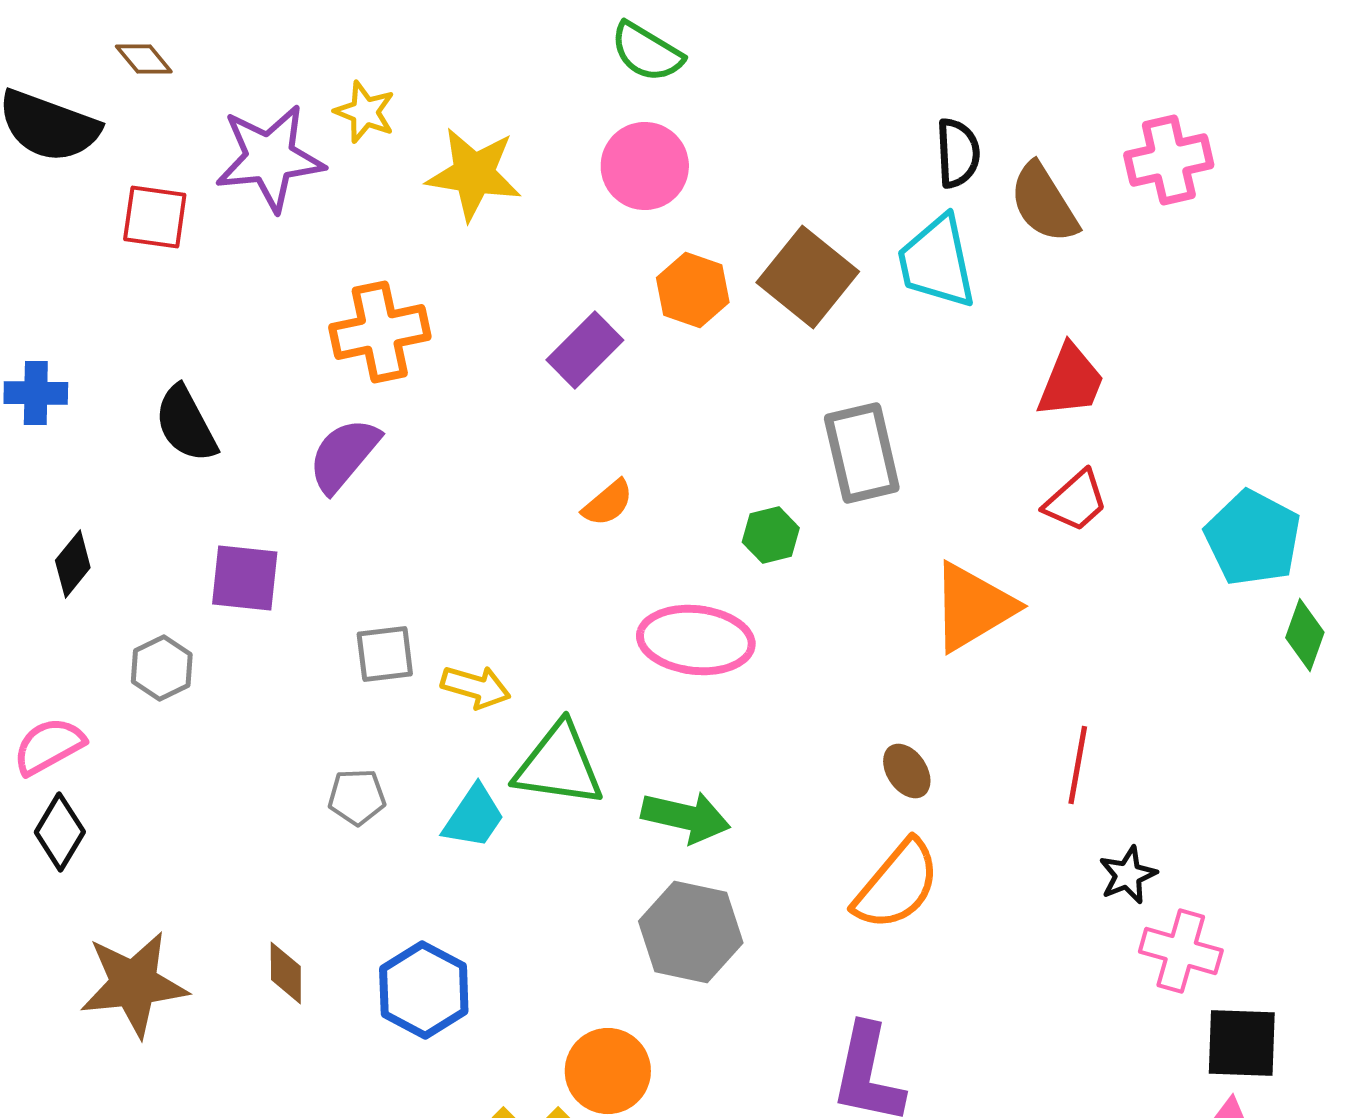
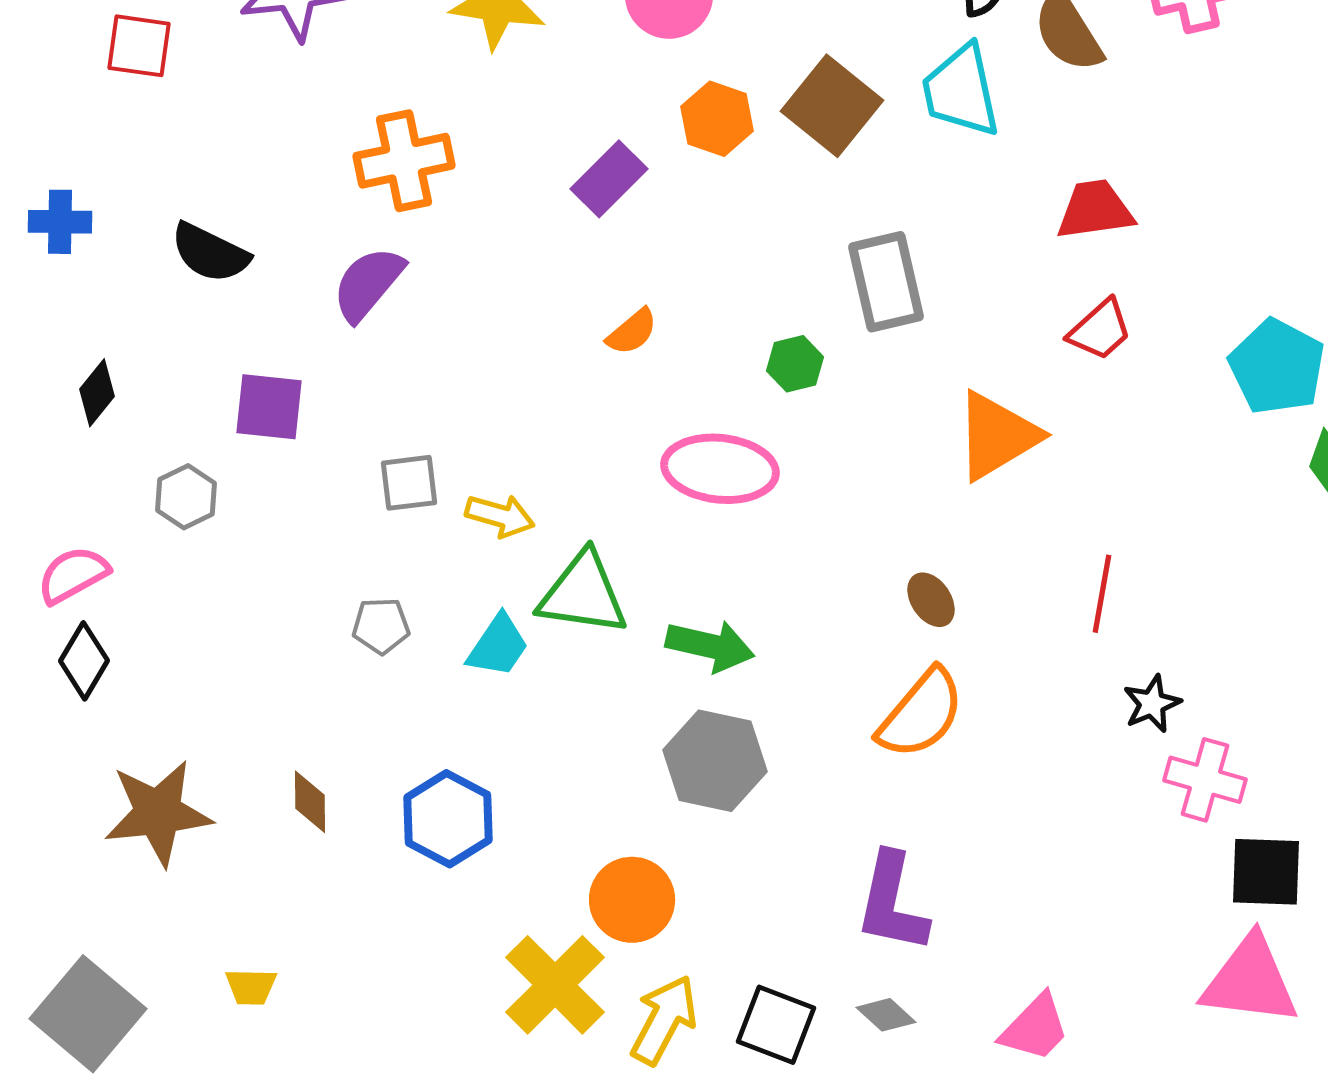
red square: (155, 217) -> (139, 46), moved
red trapezoid: (1071, 381) -> (1095, 210), turned -120
black semicircle: (186, 424) -> (210, 253), turned -36

